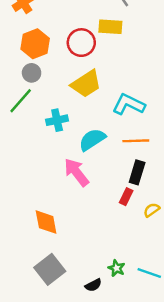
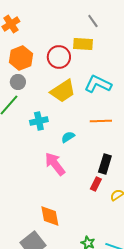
cyan L-shape: (129, 104) -> (98, 84), moved
cyan semicircle: (92, 140) -> (68, 137), size x0.6
orange line: (136, 141) -> (101, 121), moved
orange diamond: (46, 222) -> (50, 216), moved

